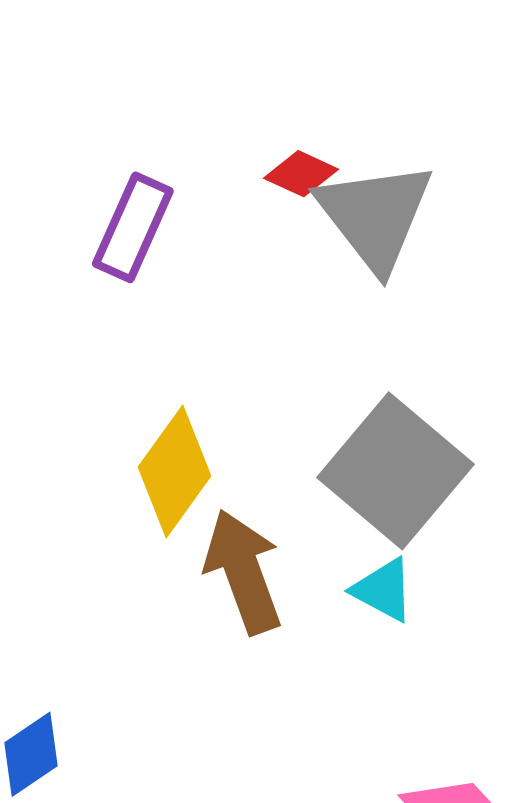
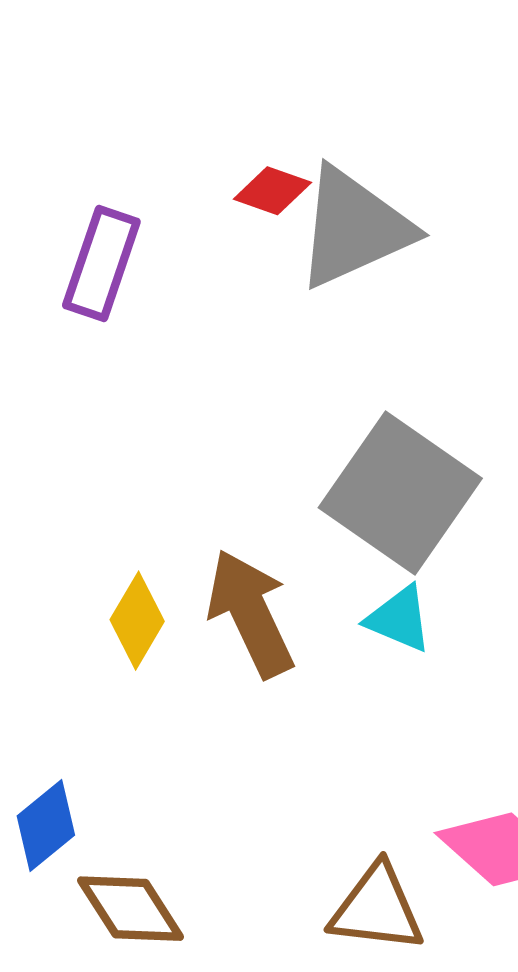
gray triangle: (375, 216) -> (354, 228), turned 49
yellow diamond: (174, 471) -> (137, 621), moved, size x0.7

